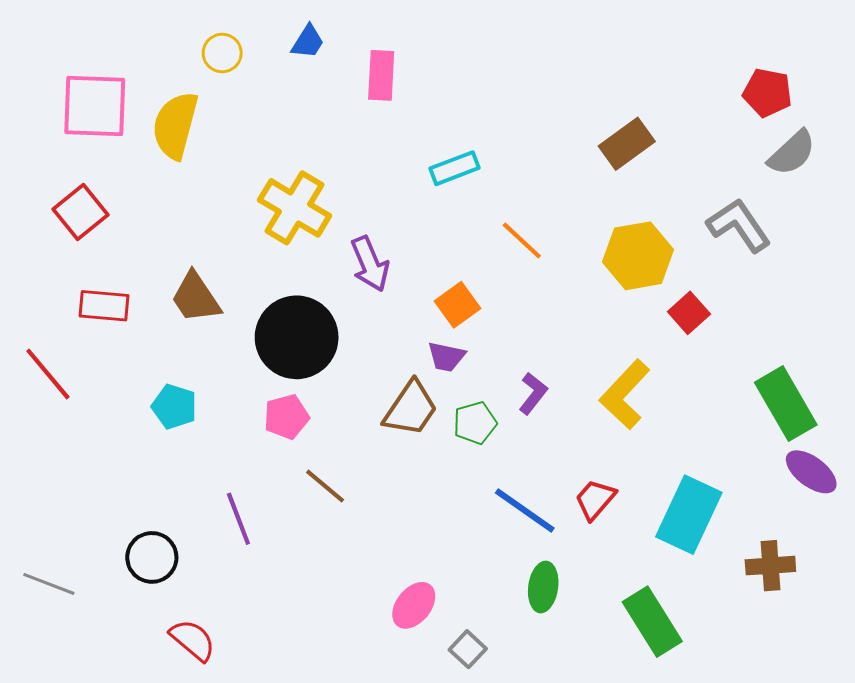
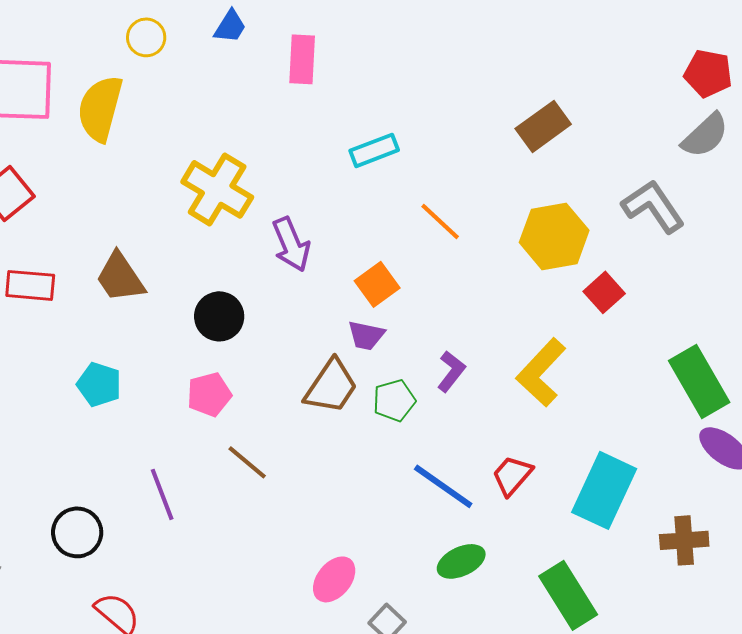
red pentagon: (767, 93) -> (708, 73), moved
black circle: (297, 337) -> (219, 316), size x0.6
green ellipse: (543, 587) -> (461, 561), turned 57

